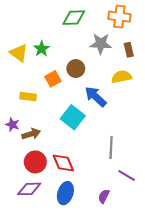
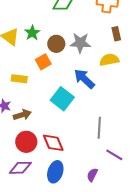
gray star: (101, 44) -> (80, 43), moved
brown circle: (76, 69) -> (56, 44), moved

